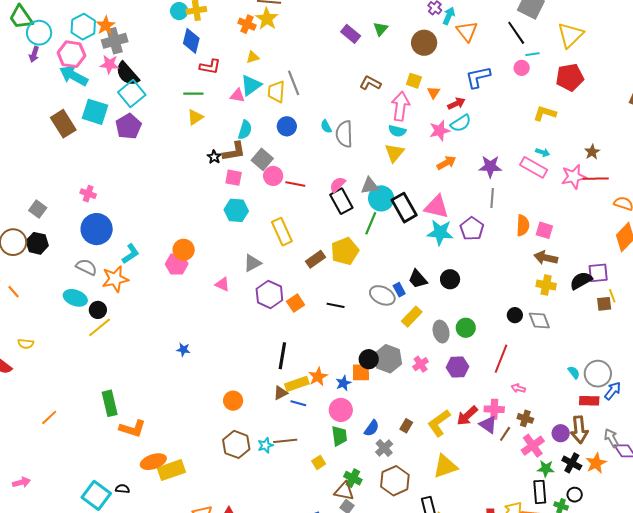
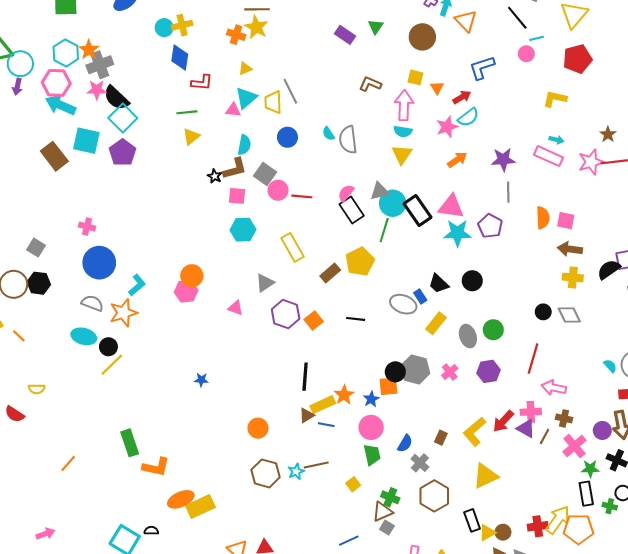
pink arrow: (518, 388) -> (554, 388), size x1.6
brown triangle: (344, 491) -> (382, 512), turned -30

